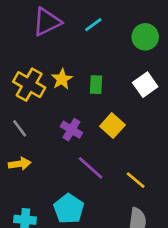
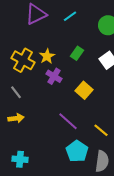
green rectangle: (96, 85) -> (77, 53), moved, turned 32
purple cross: (71, 130) -> (54, 76), moved
cyan pentagon: (69, 209) -> (77, 151), moved

